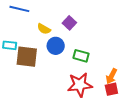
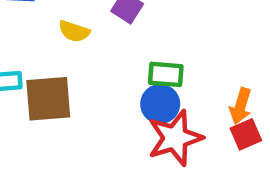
blue circle: (56, 46) -> (160, 104), moved

